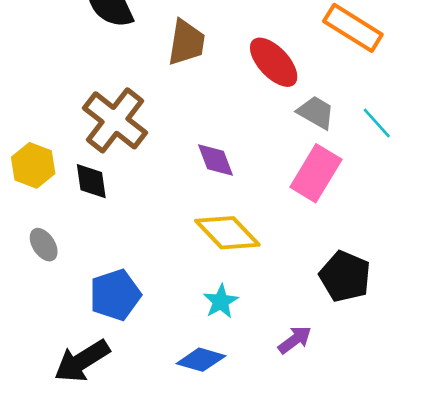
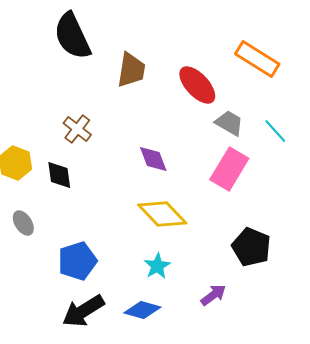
brown cross: (115, 120) -> (77, 129), size x0.6
black arrow: (82, 361) -> (83, 311), moved

